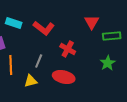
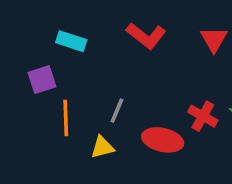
red L-shape: (44, 28) -> (146, 36), moved
red cross: (68, 49) -> (203, 116), moved

